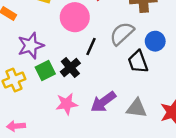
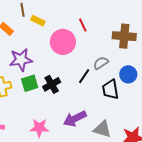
gray semicircle: (122, 34) -> (101, 63), size x0.7
black line: (91, 47) -> (84, 76), moved
pink star: (67, 104) -> (39, 128), moved

